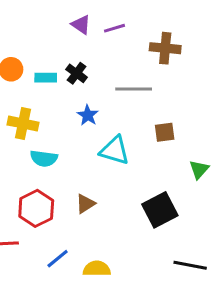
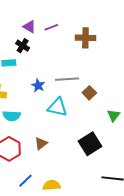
black cross: (77, 73) -> (23, 46), moved
gray line: (134, 89) -> (67, 79), moved
brown square: (165, 132) -> (89, 93), turned -32

